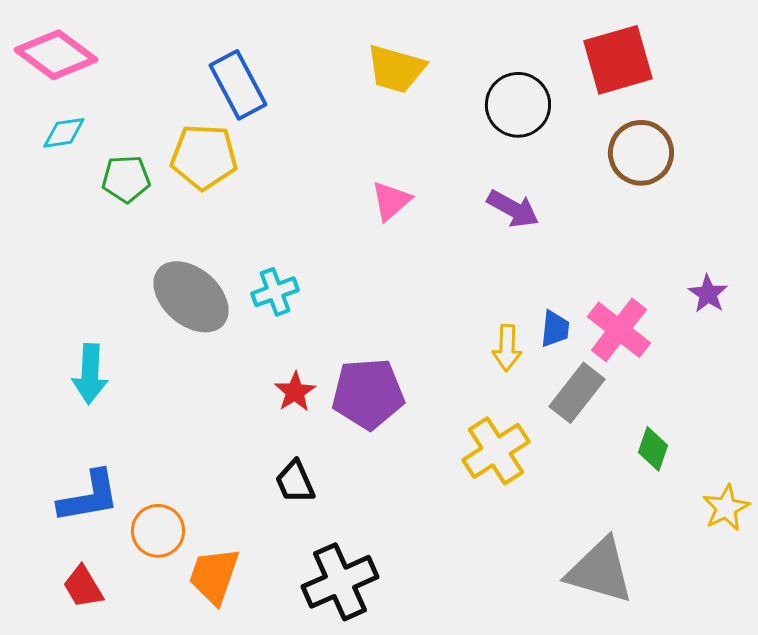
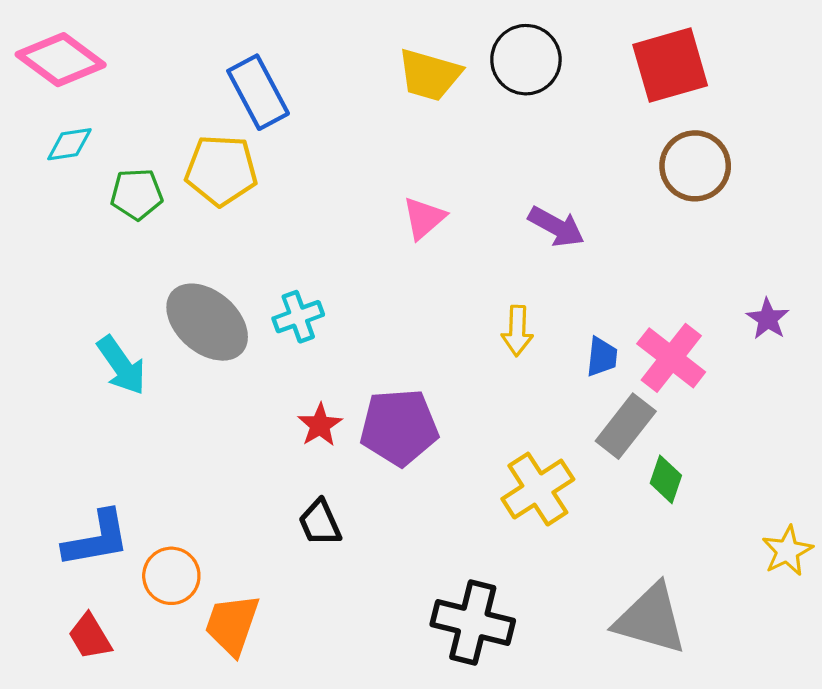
black circle: (518, 105) -> (526, 60), moved
yellow arrow: (507, 348) -> (517, 331), moved
cyan arrow: (90, 374) -> (121, 365), moved, turned -38
green diamond: (653, 449) -> (666, 479), moved
black cross: (340, 582) -> (473, 622), moved, turned 38

